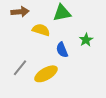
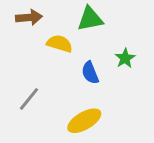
yellow ellipse: (46, 74) -> (84, 121), moved

